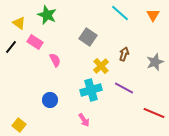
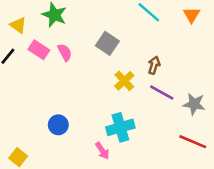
pink semicircle: (55, 60) -> (65, 52), moved
gray star: (155, 62) -> (194, 104), moved, turned 30
purple line: (124, 88) -> (162, 92), moved
cyan cross: (91, 90) -> (120, 127), moved

